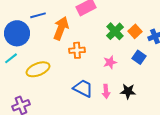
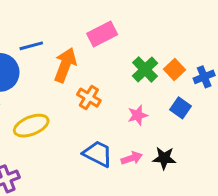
orange cross: (77, 50) -> (89, 98), turned 35
pink arrow: (106, 91) -> (132, 158), turned -104

